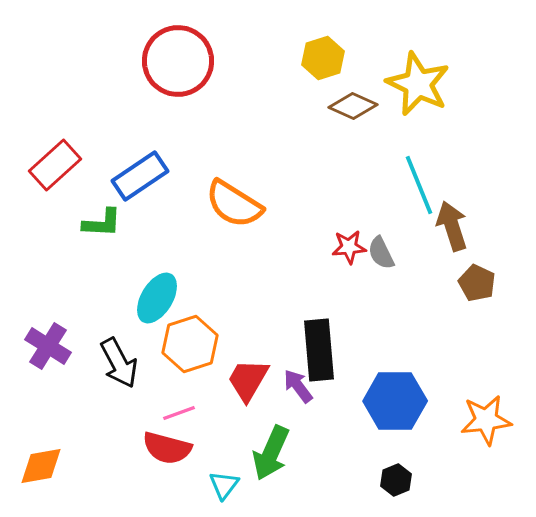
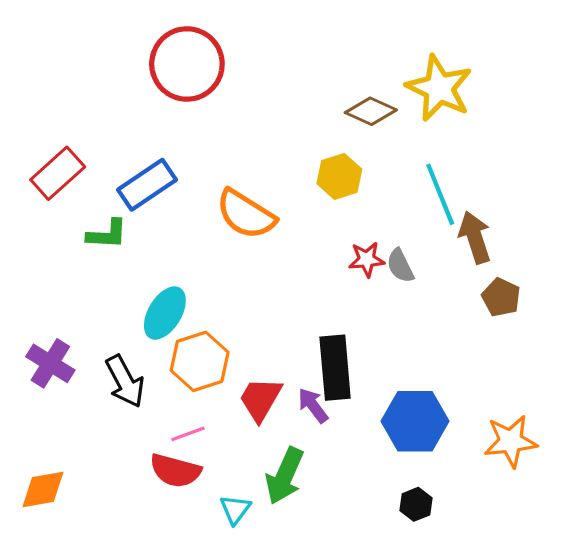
yellow hexagon: (323, 58) -> (339, 176), moved

